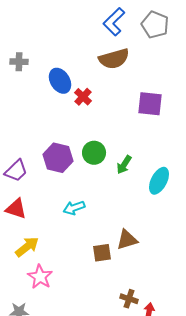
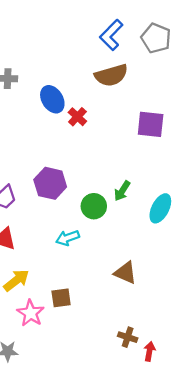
green circle: (94, 153) -> (94, 206), moved
brown triangle: (127, 240) -> (125, 273), turned 40
brown square: (102, 253) -> (61, 298), moved

